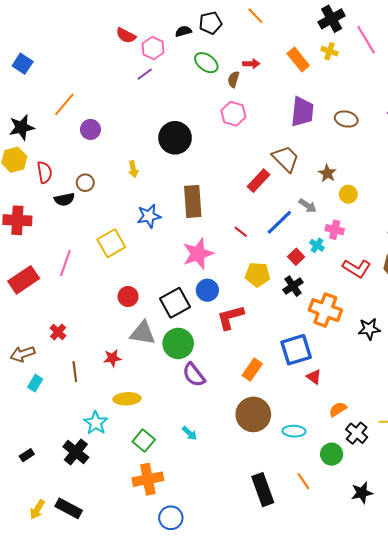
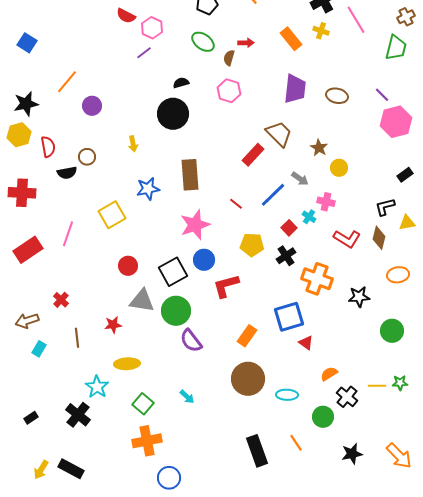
black semicircle: (183, 31) -> (181, 83), moved

